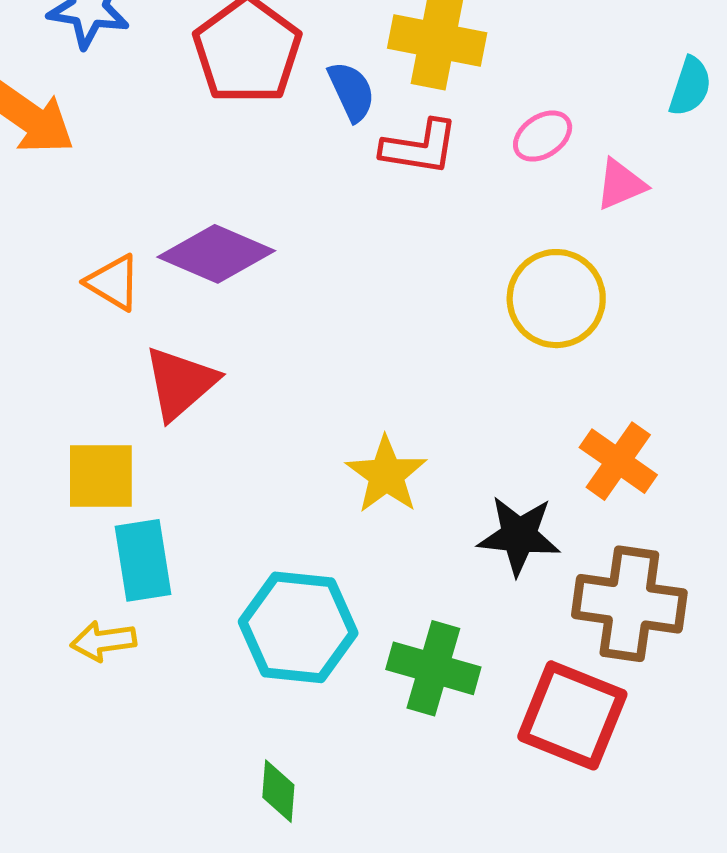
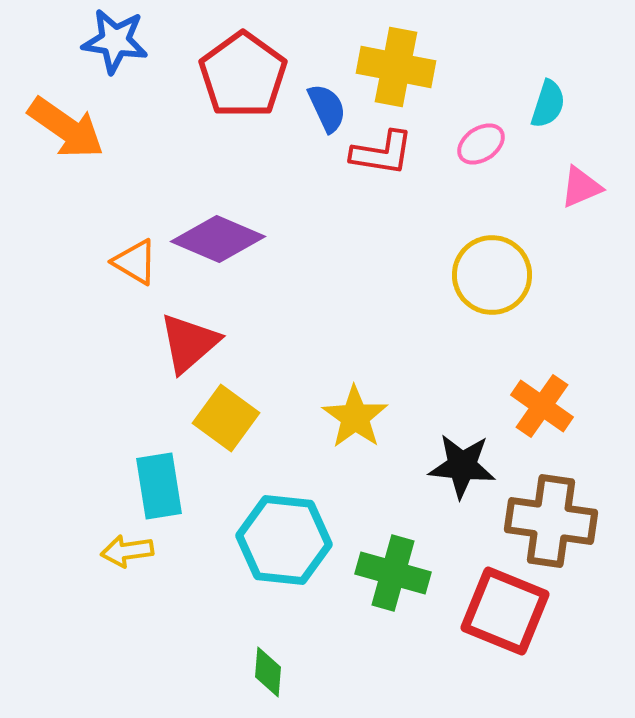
cyan semicircle: (690, 86) -> (548, 104), moved
pink triangle: (621, 184) -> (581, 187), moved
yellow square: (101, 476) -> (226, 418), moved, turned 36

